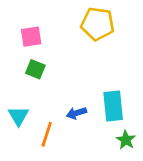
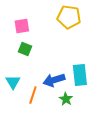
blue arrow: (76, 113) -> (54, 80), size x1.5
green star: (126, 140) -> (66, 99), moved

